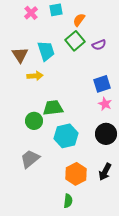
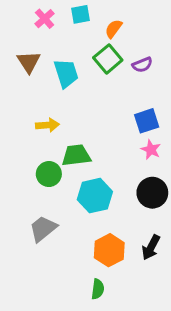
brown triangle: (20, 55) -> (29, 62), moved
yellow arrow: (35, 76) -> (47, 125), moved

